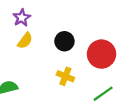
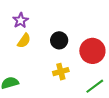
yellow cross: (65, 76) -> (61, 72), turned -35

